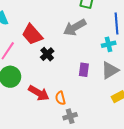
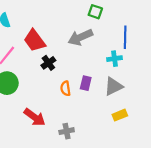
red arrow: (39, 93) -> (35, 117), moved
orange semicircle: (60, 98) -> (65, 88), moved

